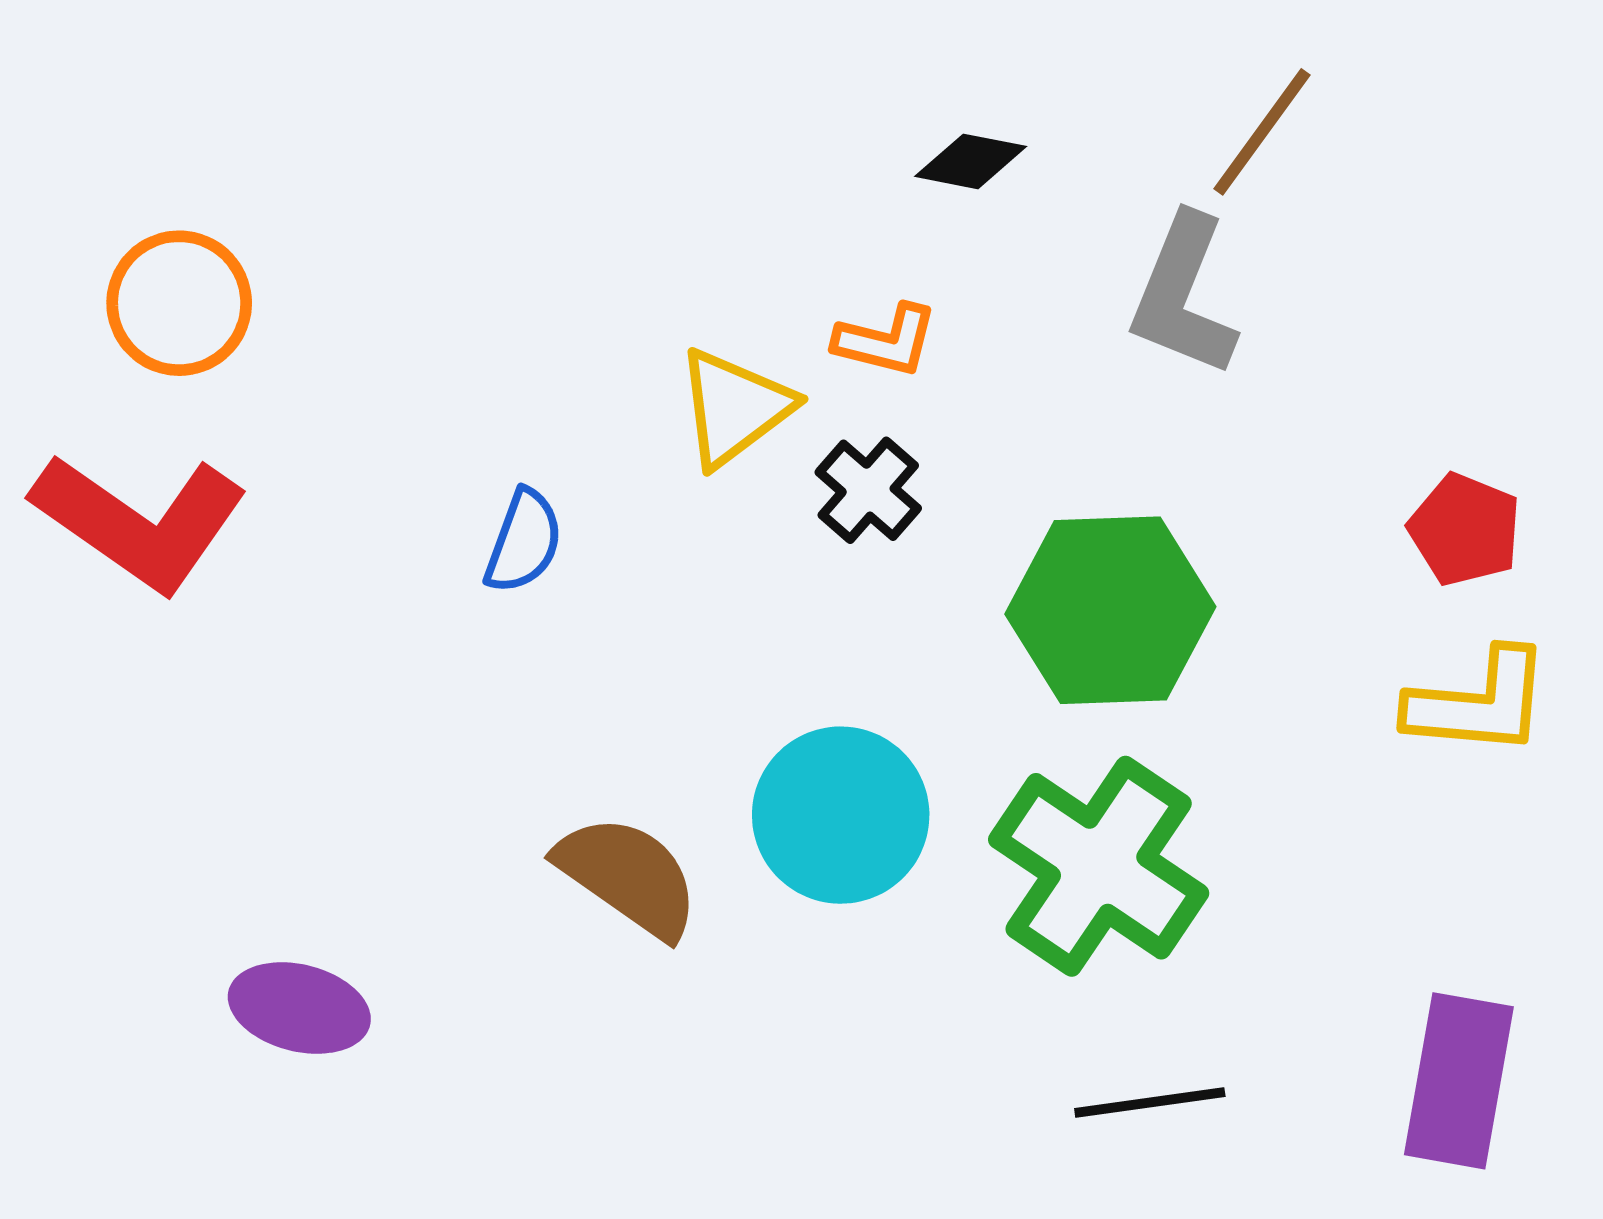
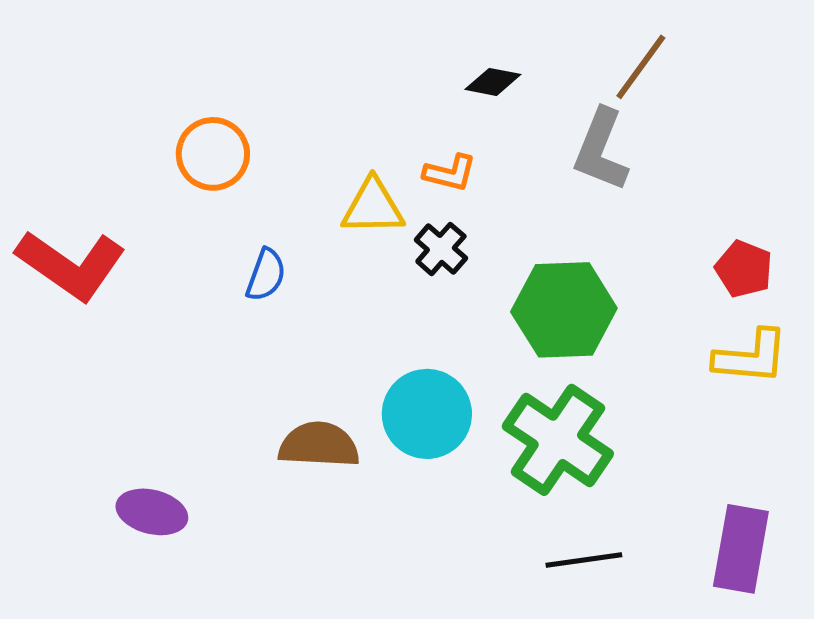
orange circle: (179, 303) -> (213, 154), moved
yellow triangle: (734, 408) -> (373, 207), turned 36
brown semicircle: (628, 876) -> (319, 445), turned -32

